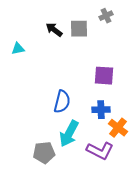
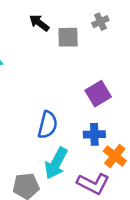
black arrow: (54, 30) -> (39, 23), moved
purple square: (104, 76) -> (98, 94), turned -35

